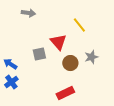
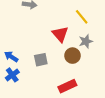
gray square: (39, 54) -> (41, 60), moved
gray star: (91, 57) -> (86, 41), moved

